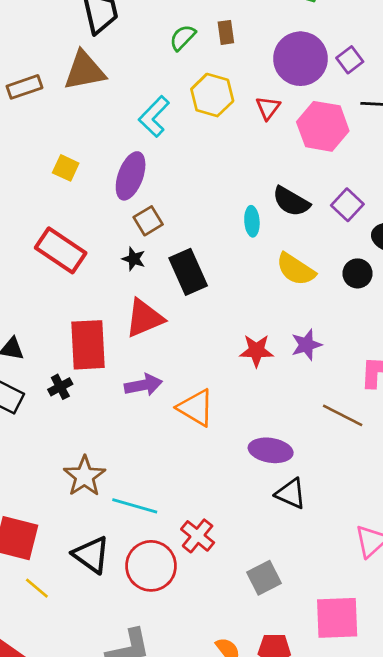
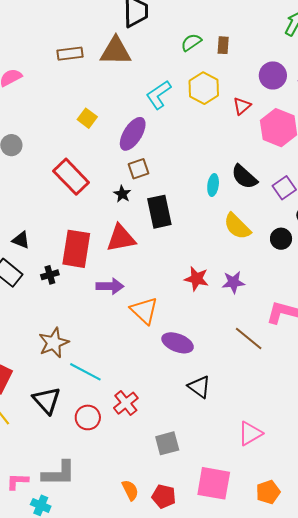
purple circle: (300, 59) -> (273, 75), size x0.7
purple ellipse: (271, 450) -> (178, 343), moved
red circle: (151, 566) -> (88, 417), size x0.7

